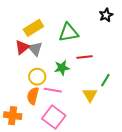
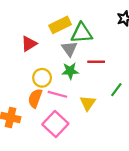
yellow rectangle: (33, 28) -> (60, 25), moved
gray triangle: (35, 49) -> (69, 49), moved
yellow triangle: (90, 95) -> (88, 103), moved

